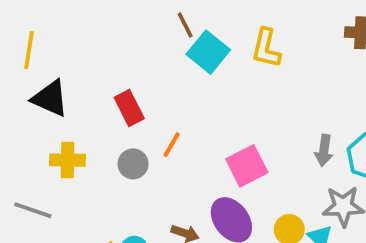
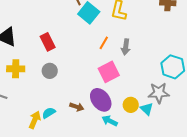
orange line: (172, 145) -> (104, 43), moved
gray arrow: (324, 150) -> (126, 47), moved

